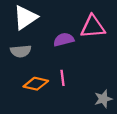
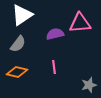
gray semicircle: (21, 51) -> (18, 44), turned -48
orange diamond: (36, 84) -> (17, 72), moved

